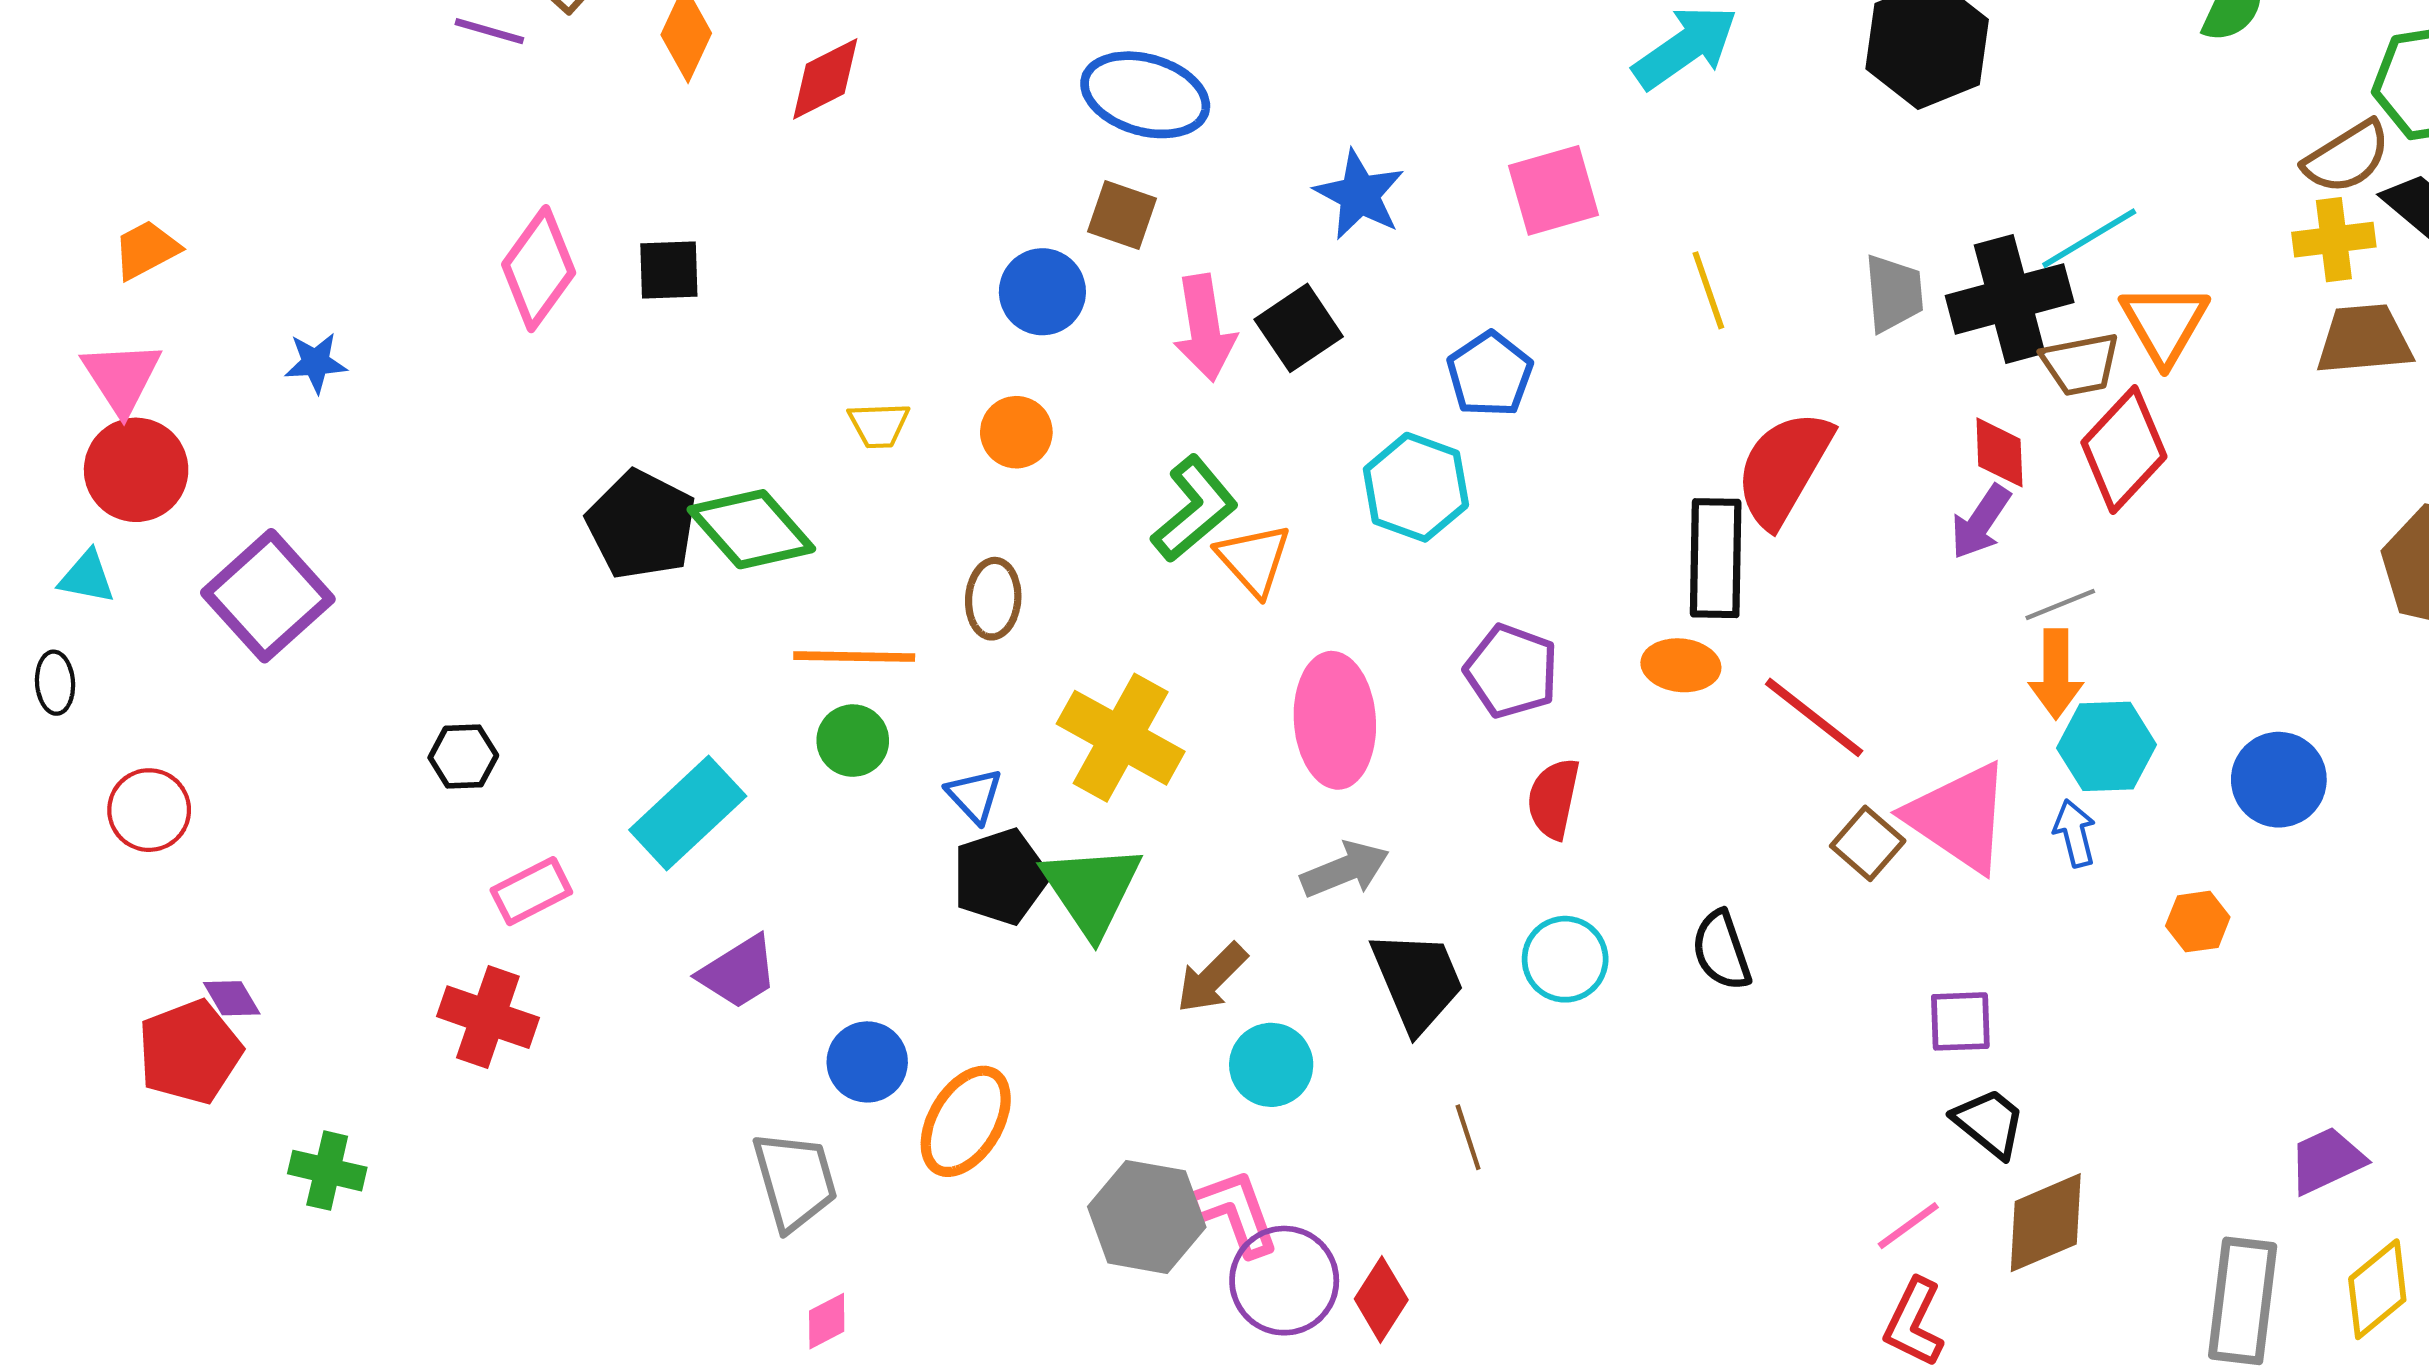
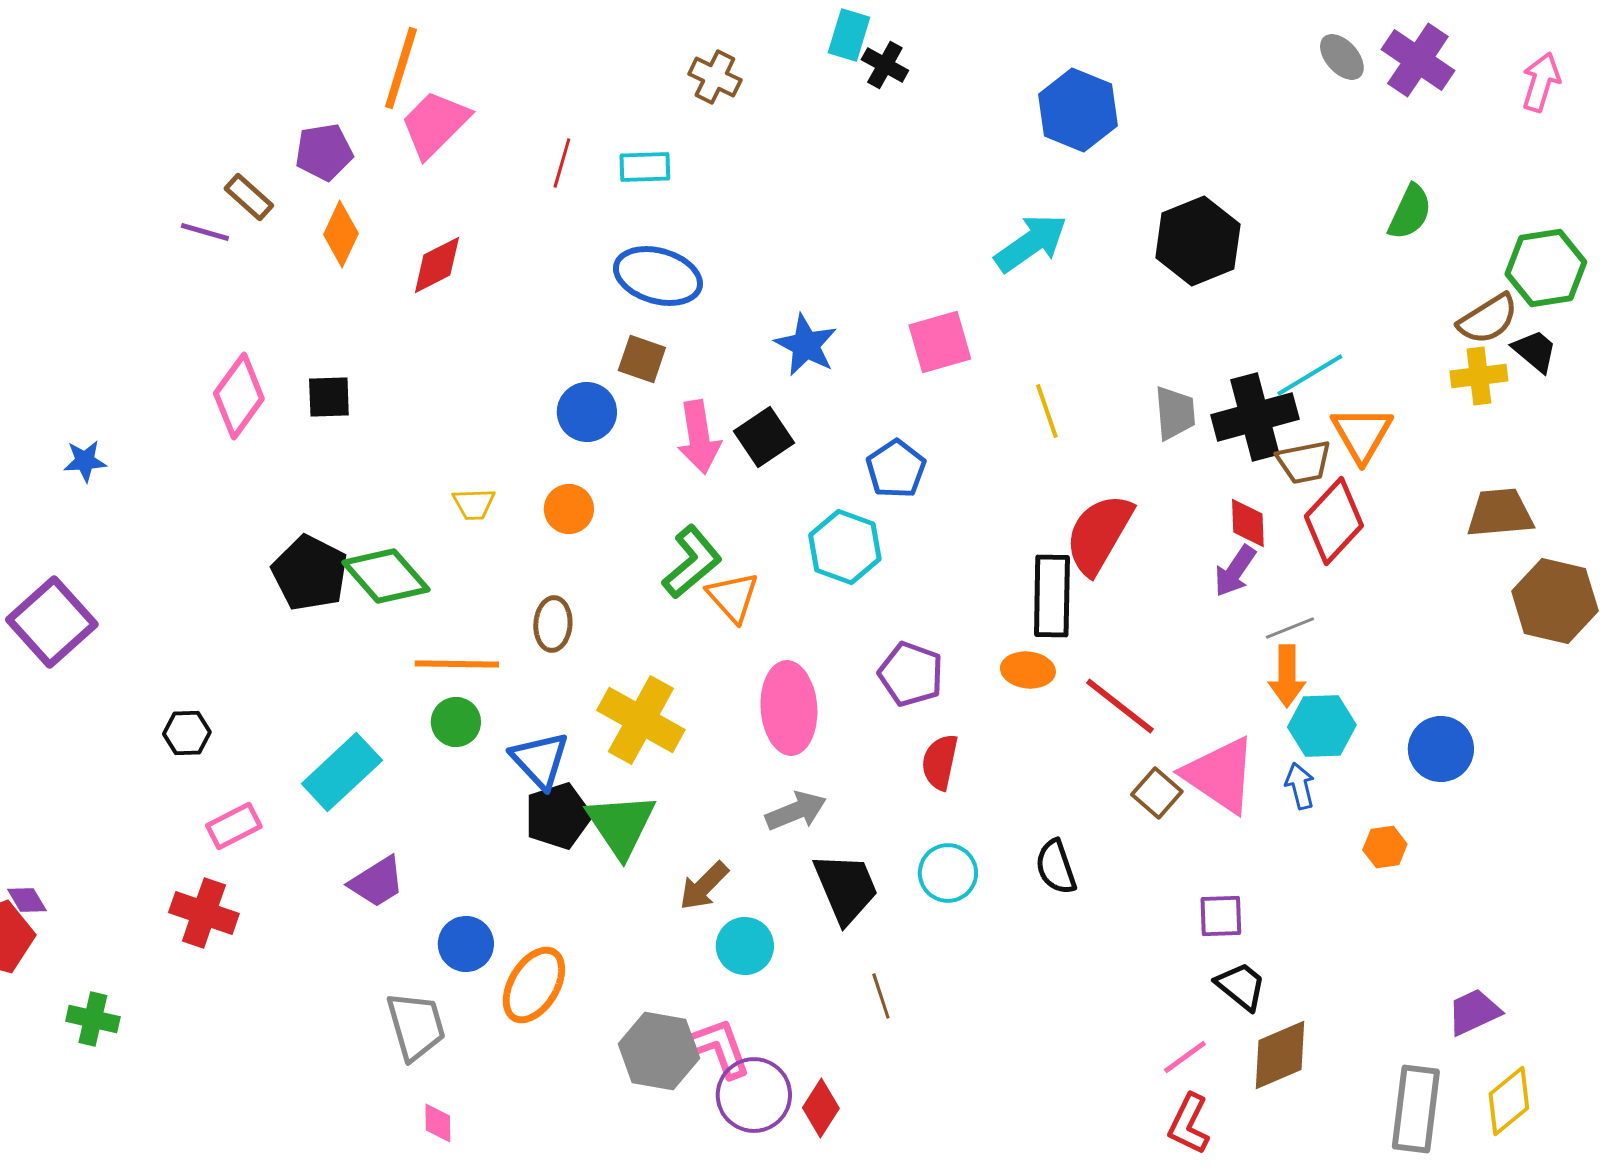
brown trapezoid: (2364, 340) -> (1500, 513), moved
blue triangle: (974, 796) -> (540, 760), size x1.5
pink diamond: (827, 1321) -> (438, 1123), turned -63

